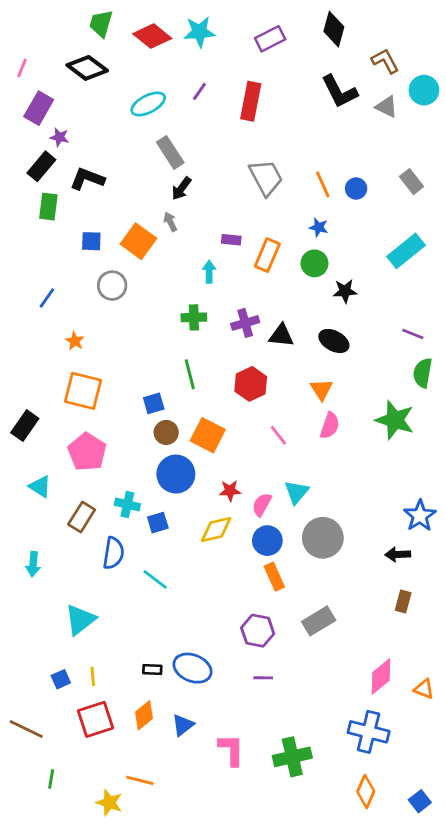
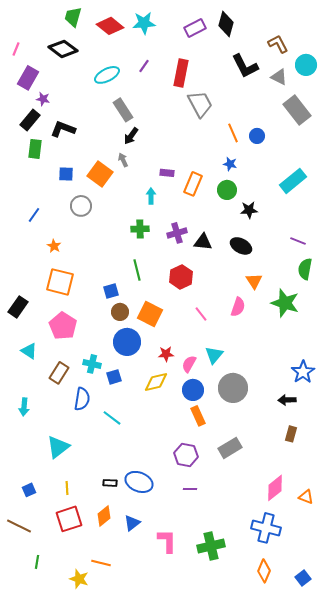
black diamond: (334, 29) -> (226, 24), moved
gray trapezoid: (266, 177) -> (200, 104), moved
gray rectangle: (412, 182) -> (297, 110), moved, size x1.6
orange triangle: (321, 389) -> (254, 281), moved
blue square: (61, 679) -> (29, 490), moved

